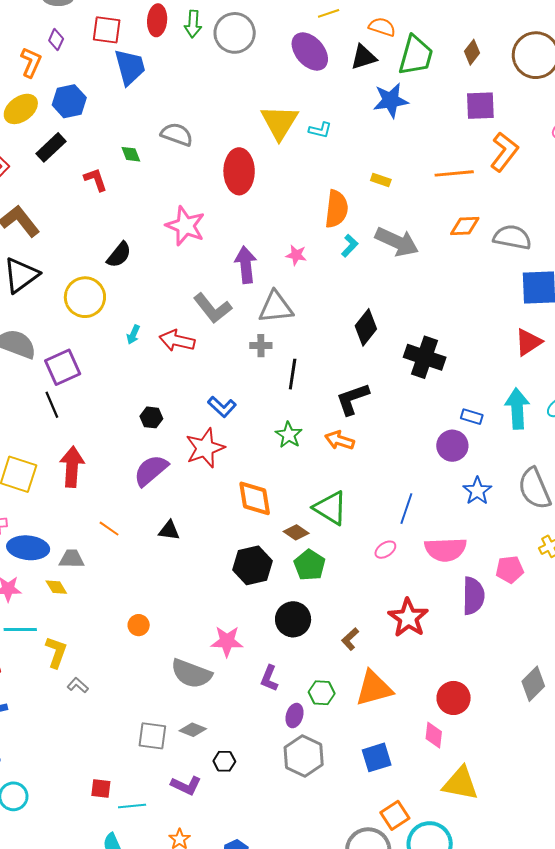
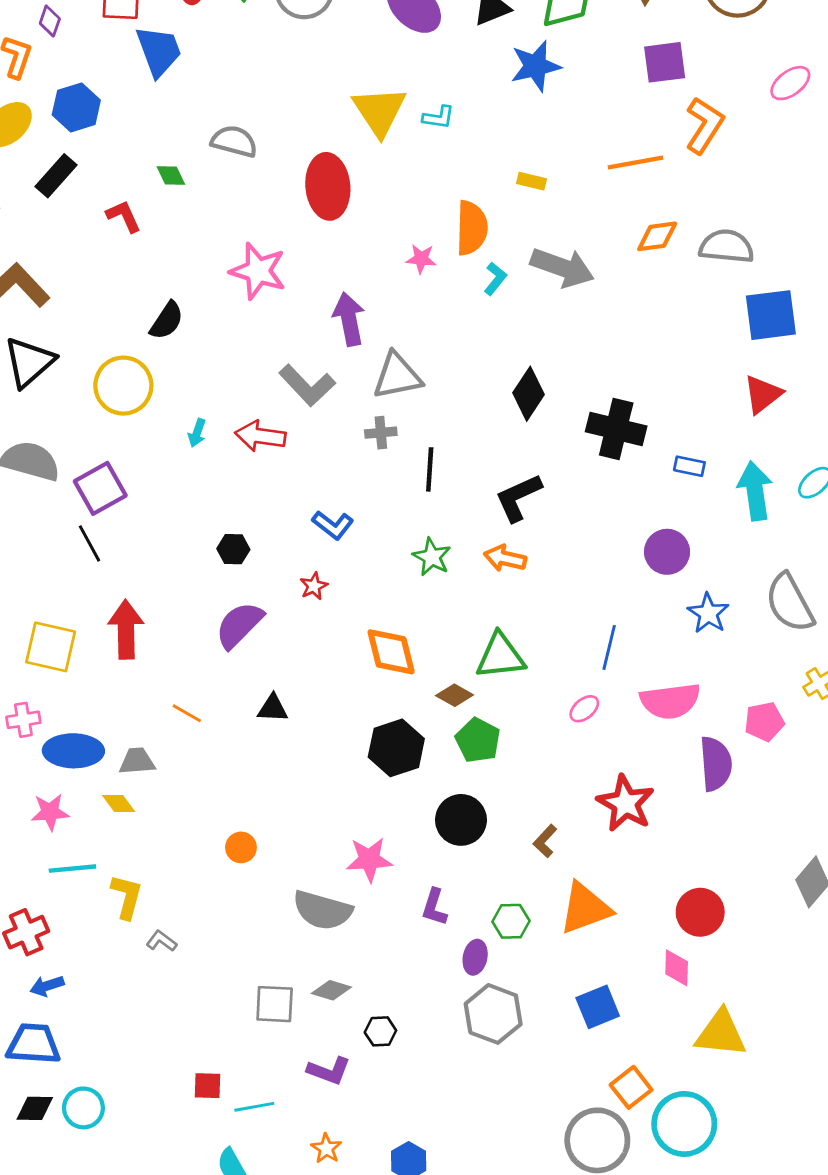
pink star: (296, 255) -> (421, 259), moved
blue rectangle: (472, 417) -> (689, 466), moved
red star: (205, 448) -> (314, 586), size x0.5
green triangle: (330, 508) -> (500, 656), turned -33

